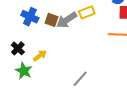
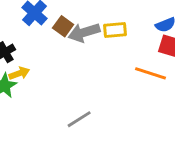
yellow arrow: (40, 56) -> (19, 73), moved

